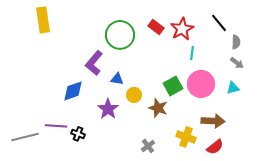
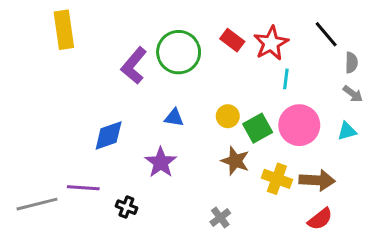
purple L-shape: (94, 63) -> (134, 66), moved
yellow circle: (134, 95) -> (228, 116), moved
black cross: (78, 134) -> (126, 207), moved
yellow cross: (186, 137) -> (277, 179), moved

